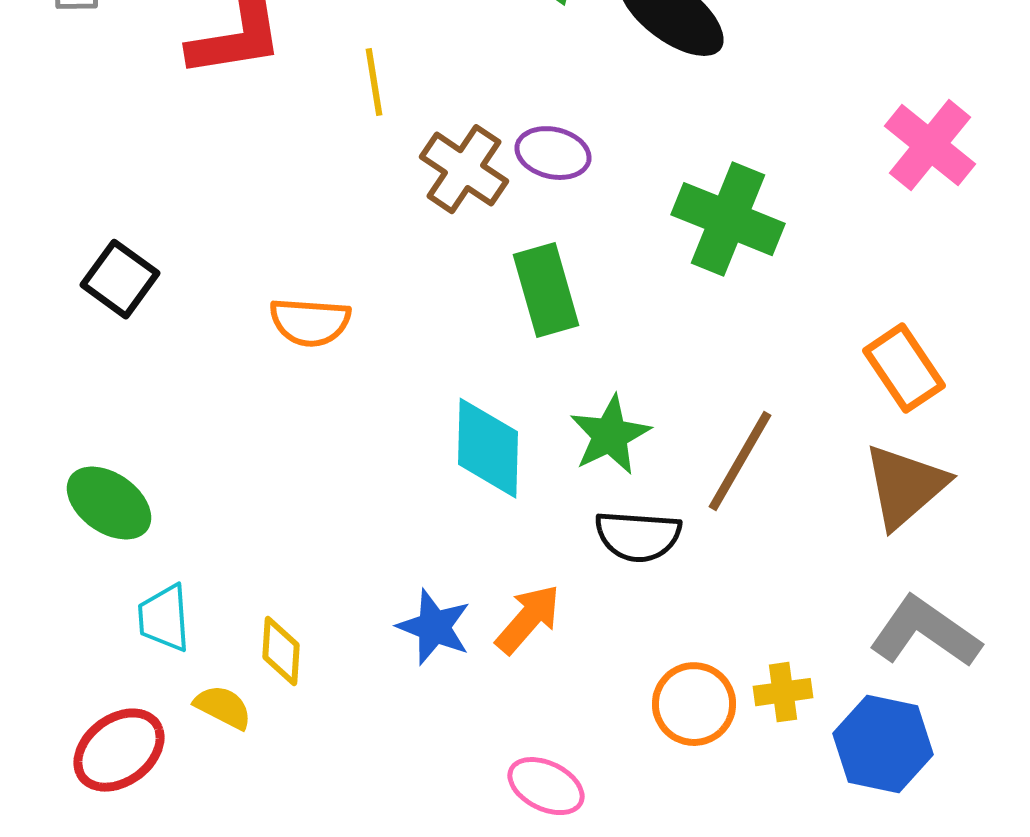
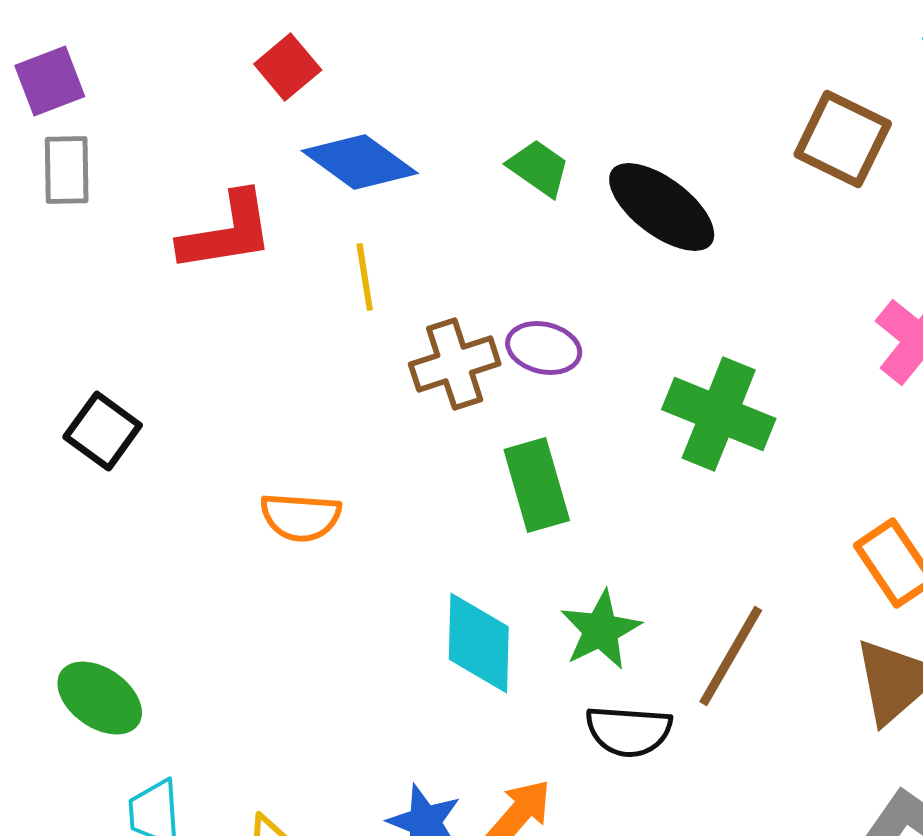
brown cross: (464, 169) -> (455, 364), turned 38
black square: (120, 279) -> (103, 431), moved

